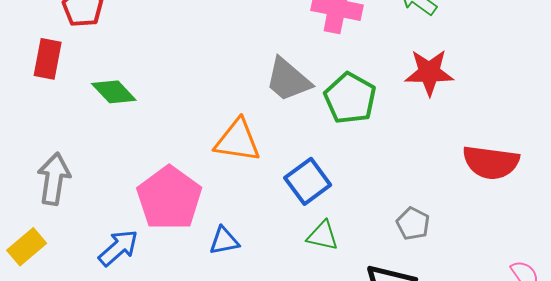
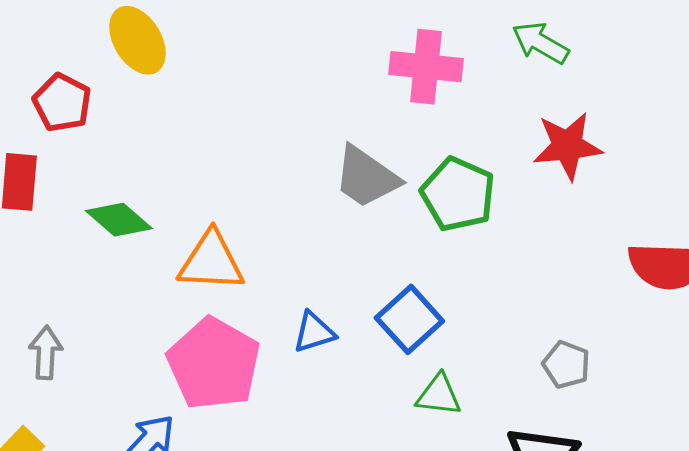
orange triangle: (237, 141) -> (211, 261), moved
gray arrow: (54, 179) -> (46, 353), size x0.7
blue triangle: (224, 241) -> (314, 332), moved

